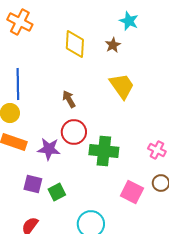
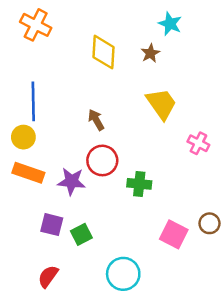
pink cross: (157, 150) -> (198, 143), moved
green cross: (104, 151) -> (139, 184), size x0.7

